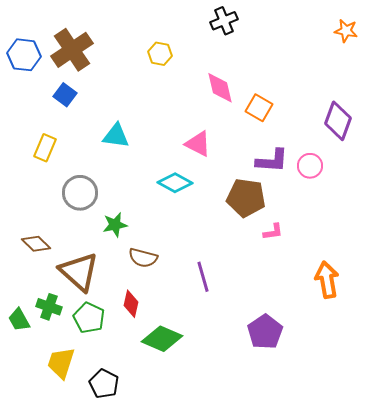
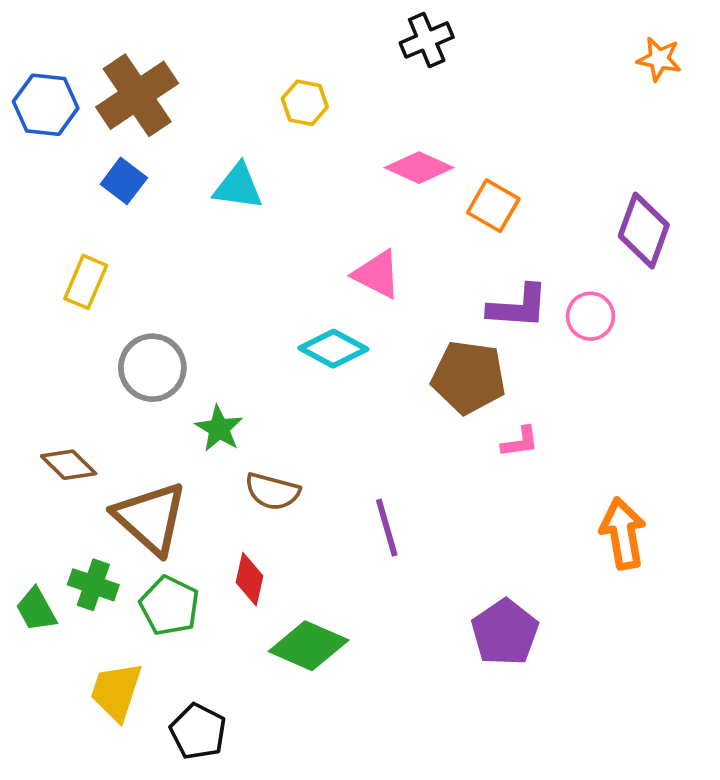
pink diamond: (220, 88) -> (419, 168), turned -52
cyan triangle: (116, 136) -> (238, 187), moved
green star: (115, 225) -> (219, 429), turned -30

